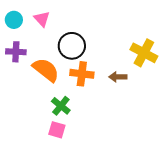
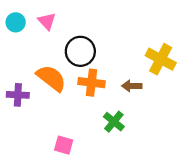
purple cross: (16, 52) -> (18, 95), moved
green cross: (61, 106) -> (114, 122), moved

